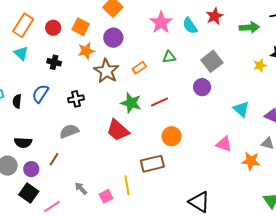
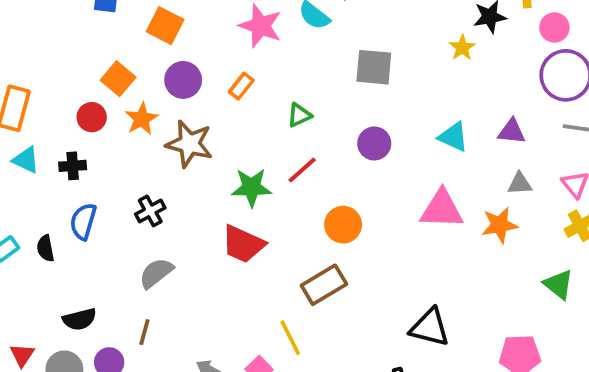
orange square: (81, 27) -> (118, 79), turned 30
red circle: (53, 28) -> (92, 117), moved
green triangle: (169, 57) -> (299, 115), moved
gray square: (212, 61) -> (374, 67), turned -30
black cross: (54, 62) -> (73, 166), moved
orange rectangle: (139, 68) -> (241, 86), moved
purple circle: (202, 87) -> (374, 143), moved
pink triangle: (224, 144) -> (442, 209), size x1.4

